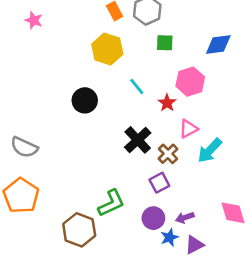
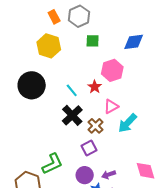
cyan line: (137, 86) -> (72, 90), moved
black circle: (85, 100) -> (32, 85), size x1.4

